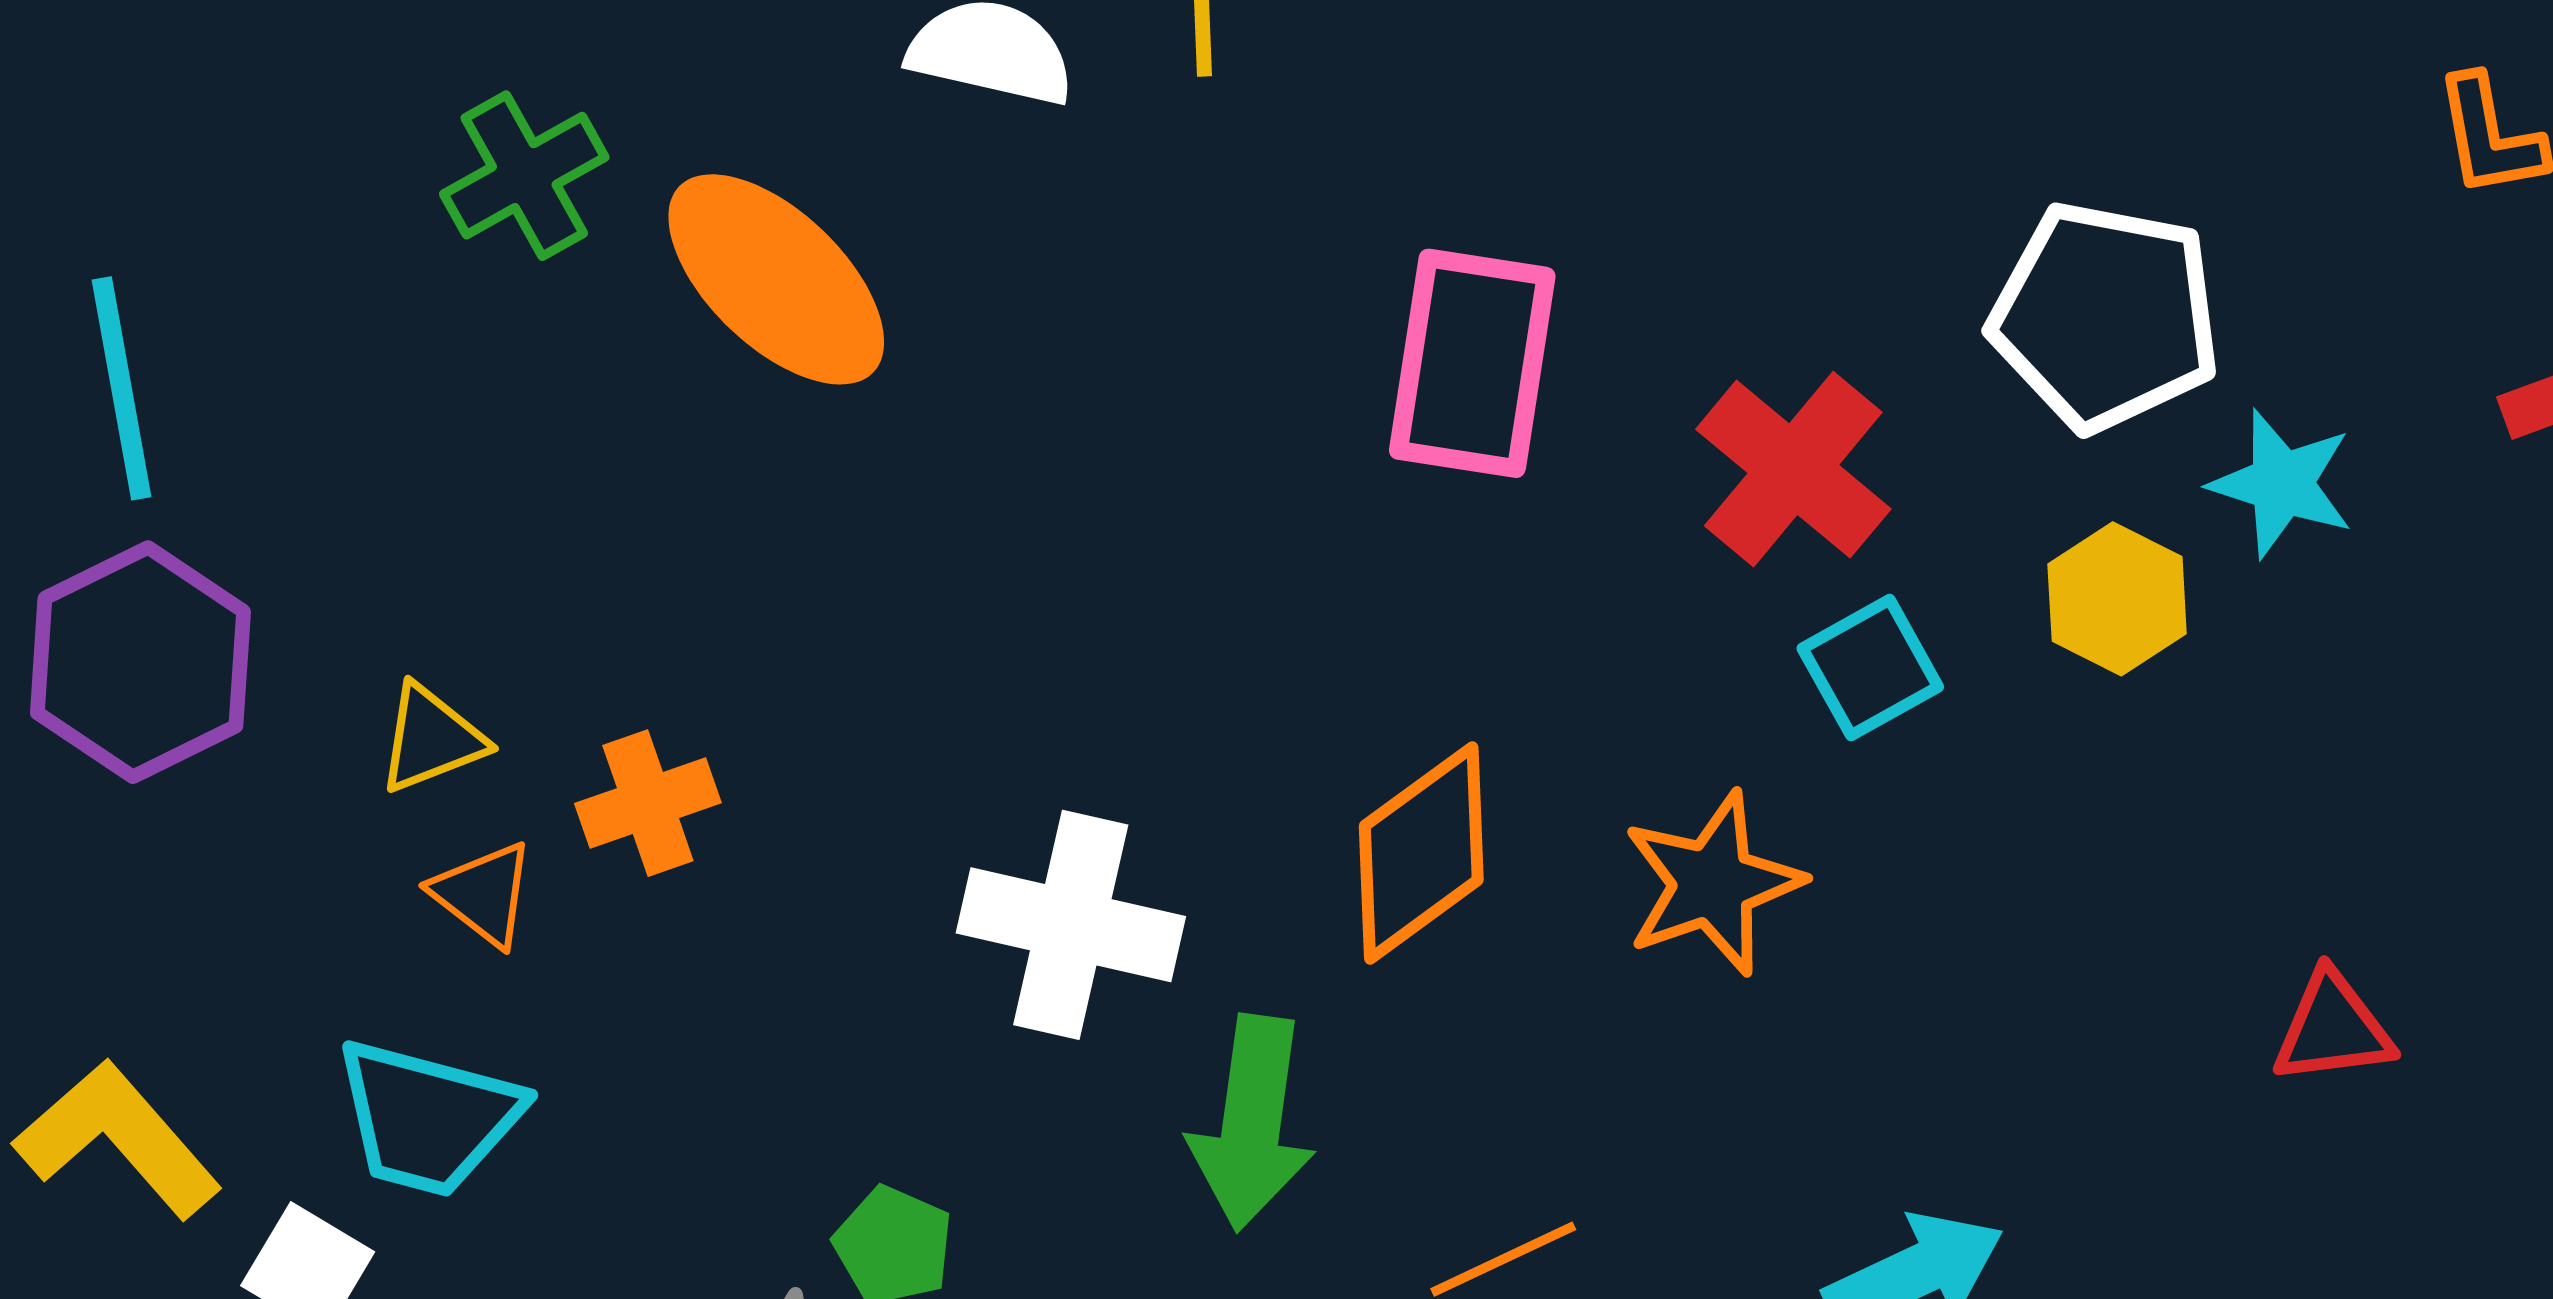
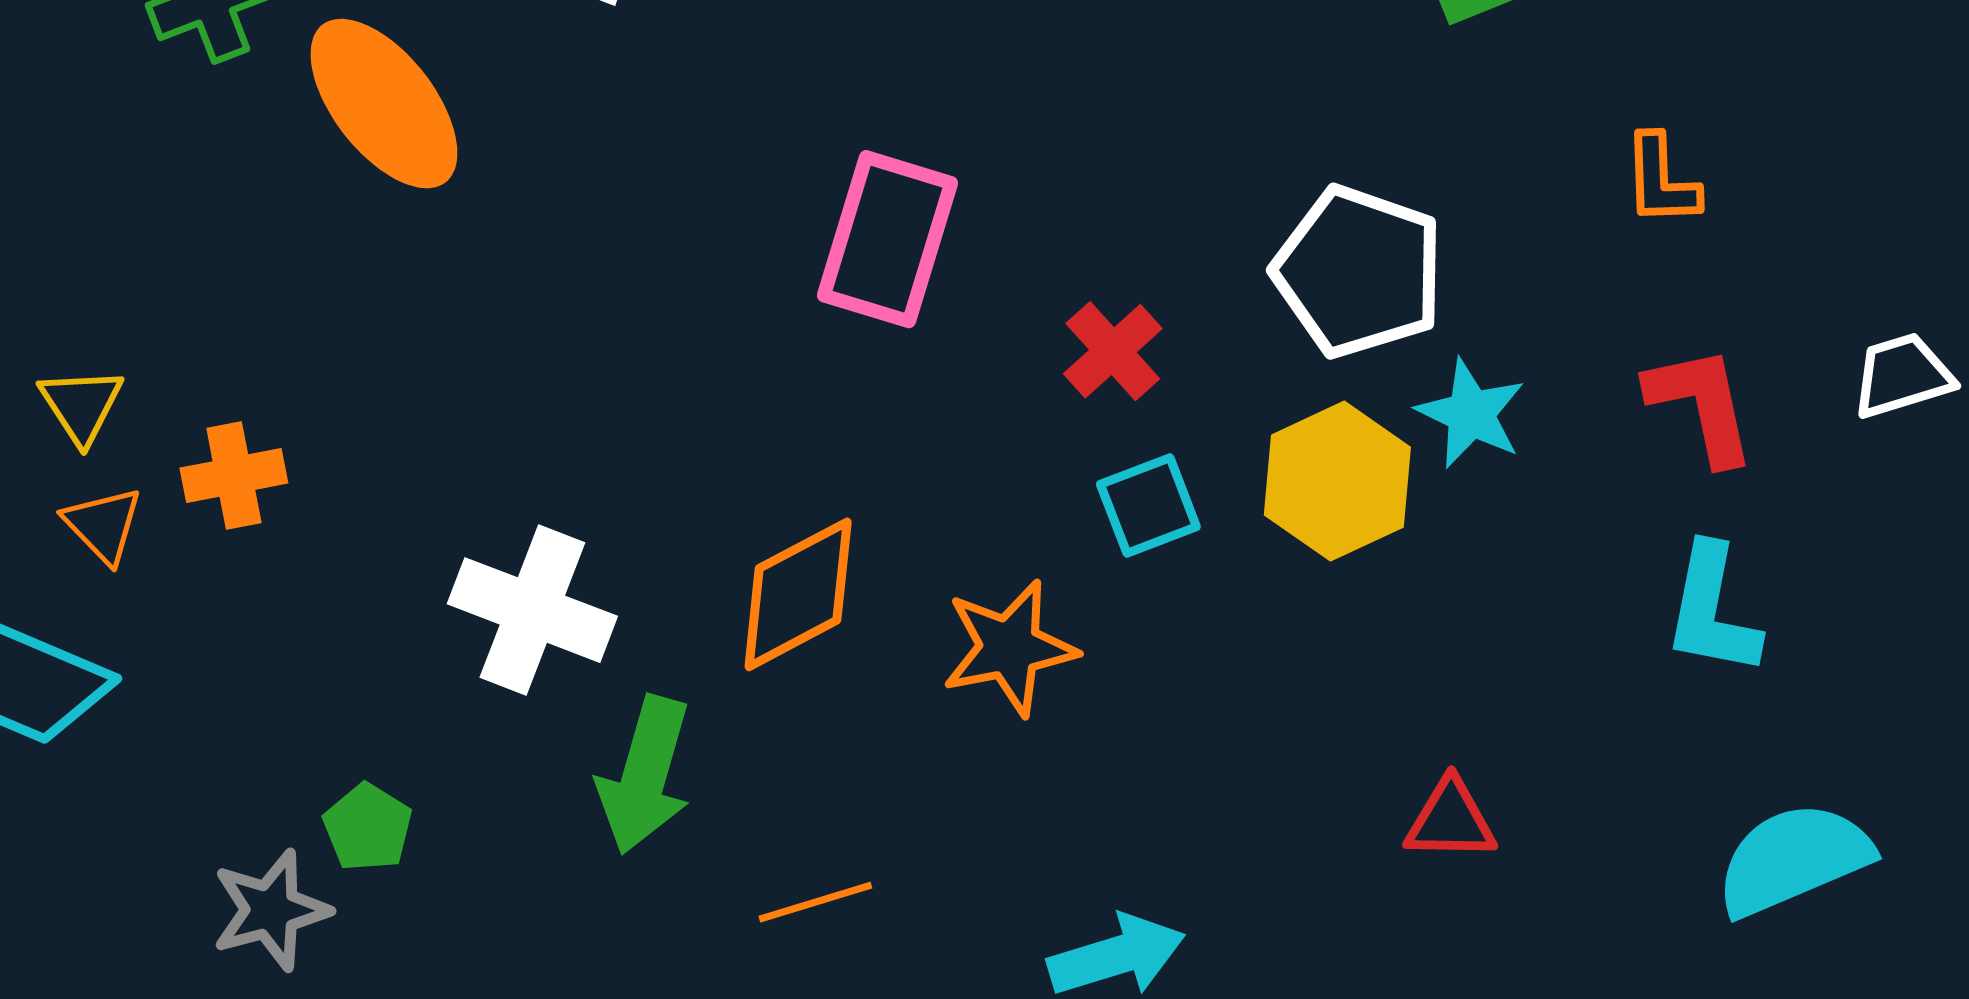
red cross: (1793, 469) -> (1113, 351), size x0.7
yellow hexagon: (2117, 599) -> (1337, 481), size x1.4
yellow triangle: (431, 739) -> (81, 405), turned -50

